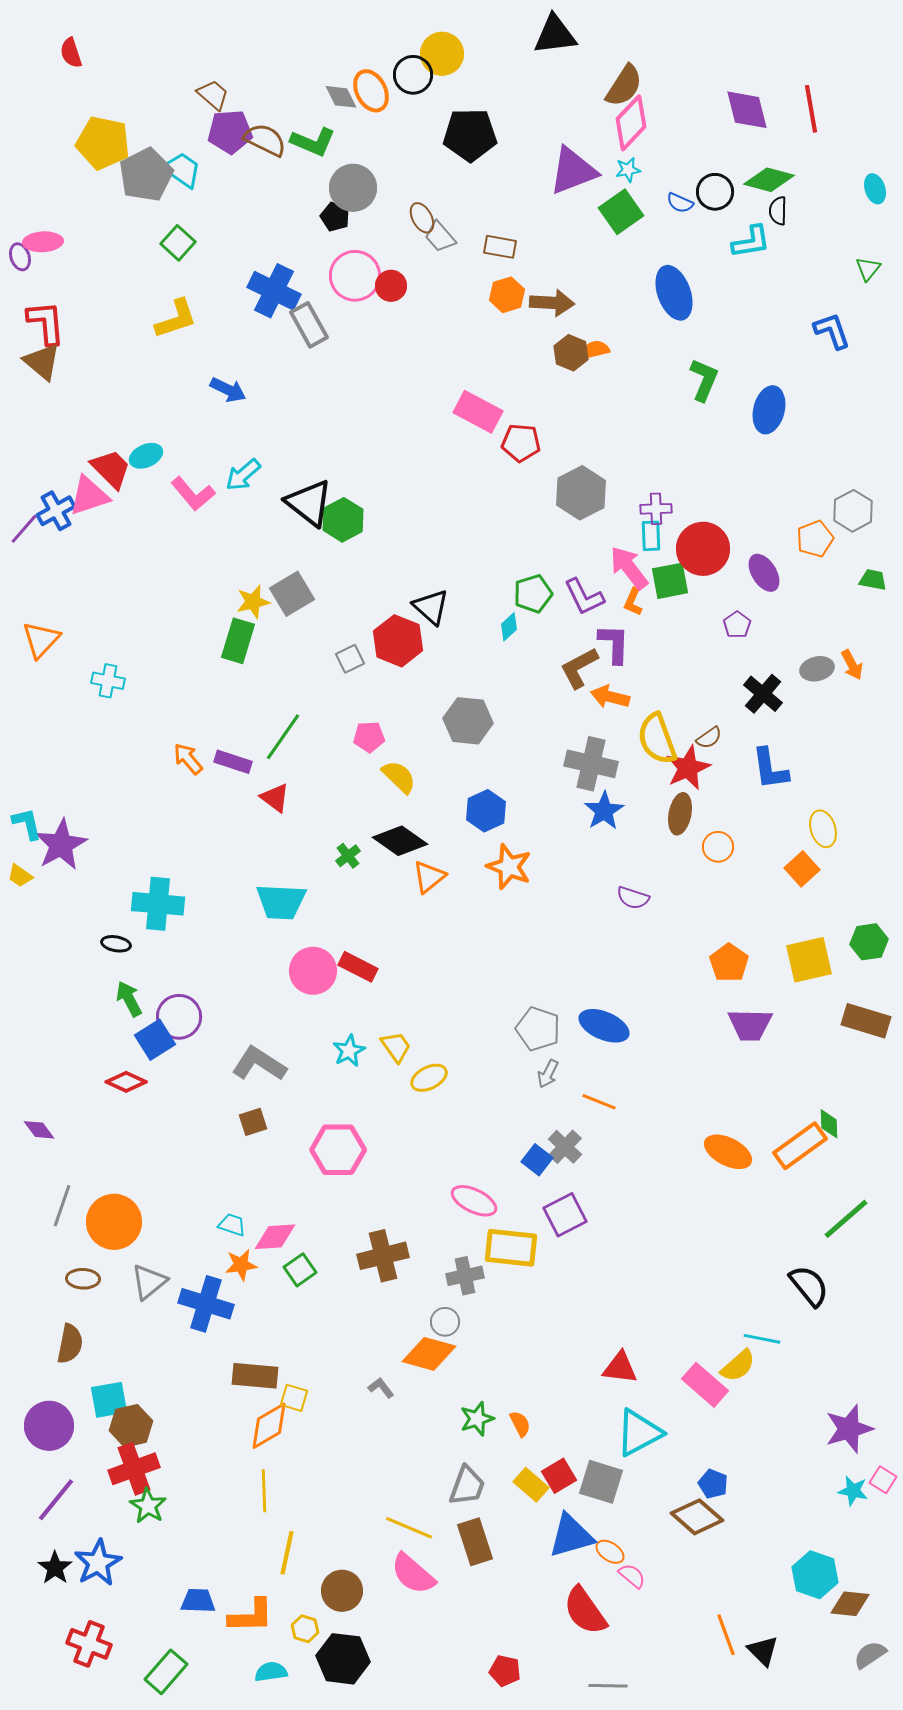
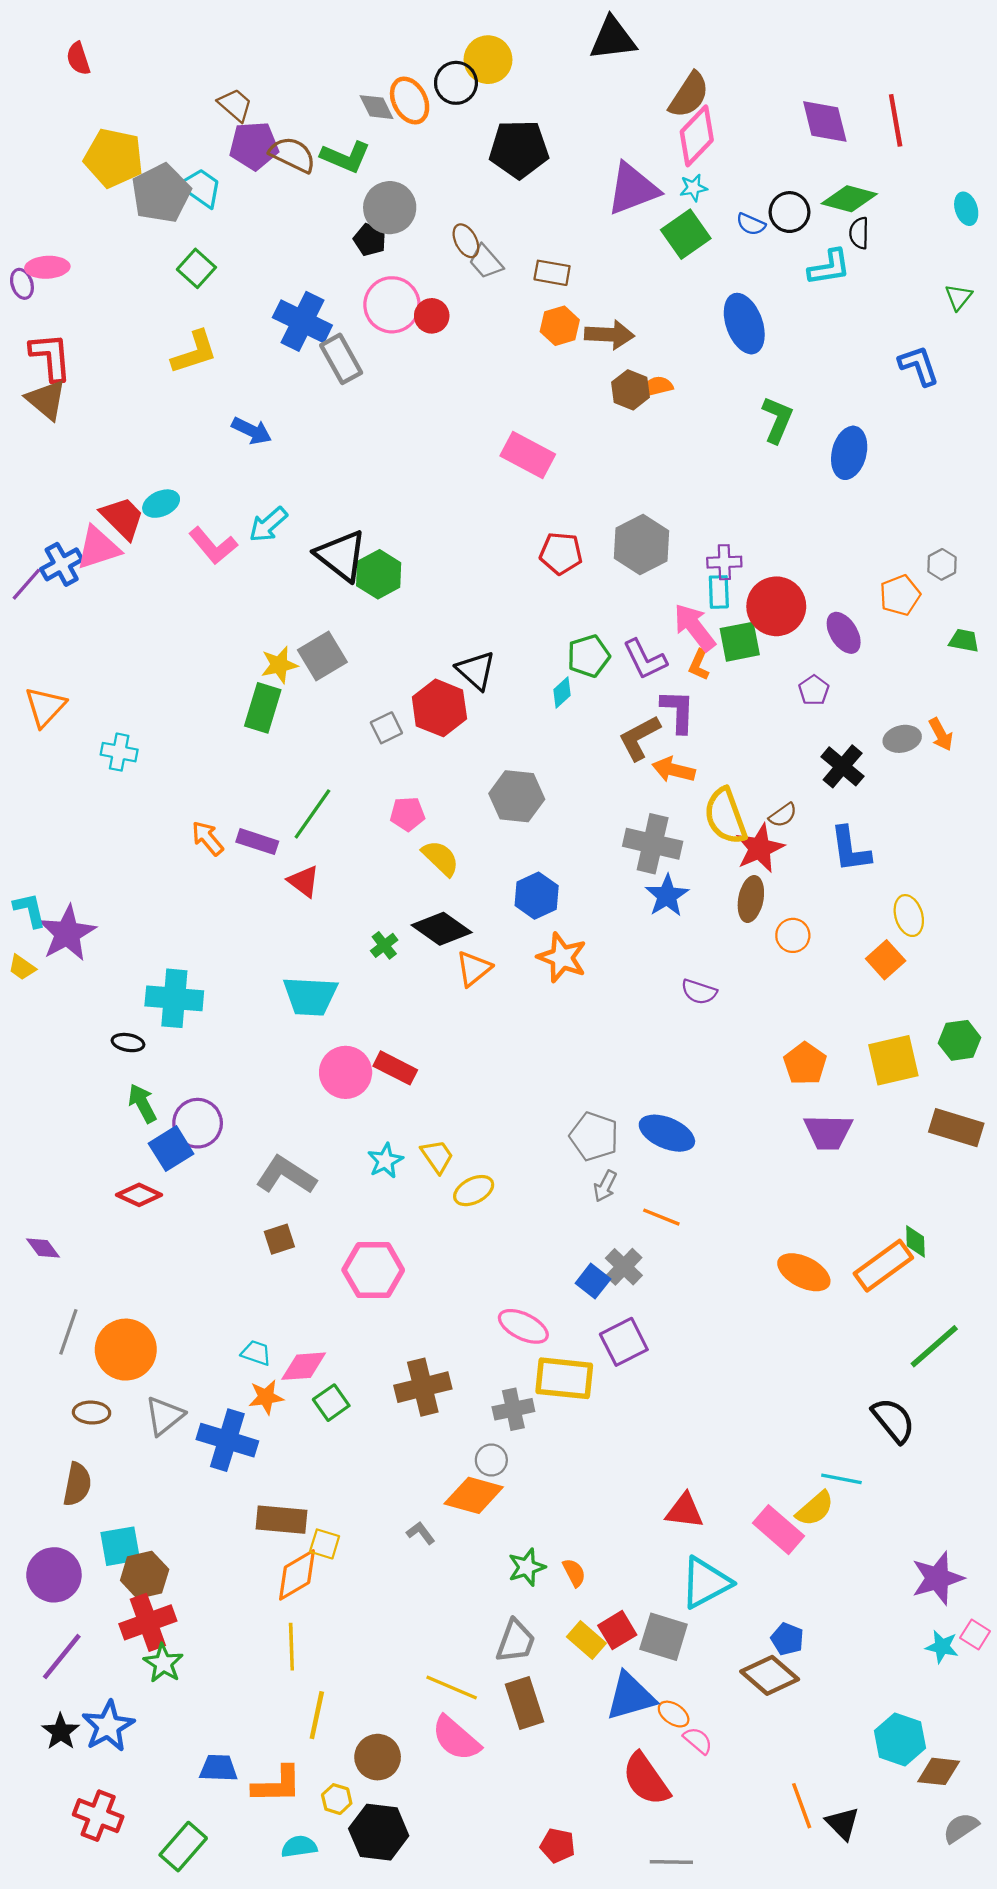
red pentagon: (521, 443) -> (561, 553), moved
gray hexagon: (853, 511) -> (942, 564), size x0.7

